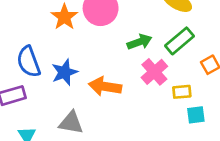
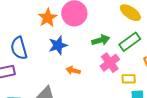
blue star: (65, 72) -> (58, 45), moved
orange arrow: (105, 86) -> (73, 71), size x0.6

